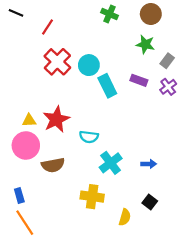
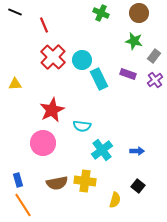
red line: (48, 27) -> (44, 25), turned -56
yellow triangle: (29, 120) -> (15, 84), moved
pink circle: (26, 145) -> (43, 143), moved
brown semicircle: (53, 165) -> (57, 183), moved

